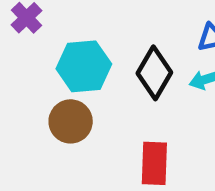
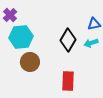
cyan hexagon: (84, 66) -> (21, 37), moved

